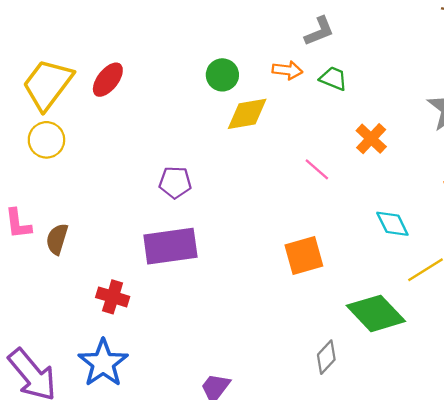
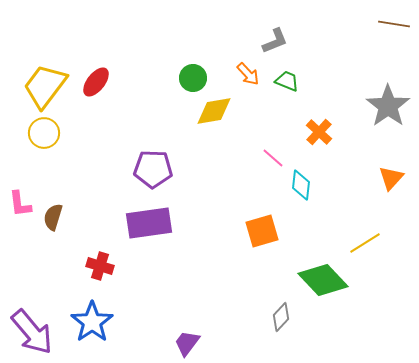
orange arrow: (287, 70) -> (248, 74), turned 40
purple pentagon: (175, 182) -> (153, 169), size x1.4
cyan diamond: (392, 224) -> (301, 185), moved, turned 32

